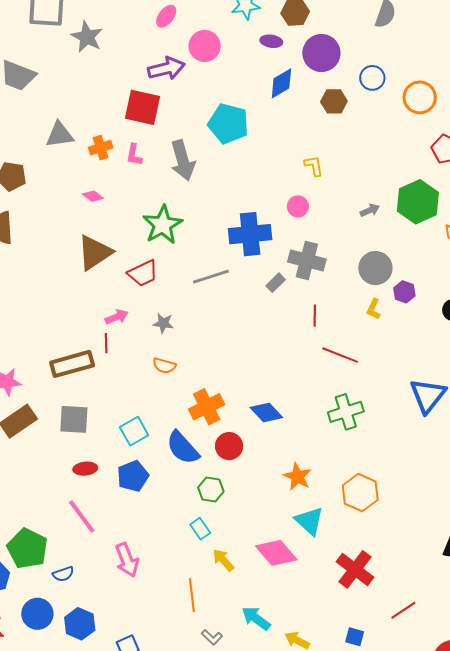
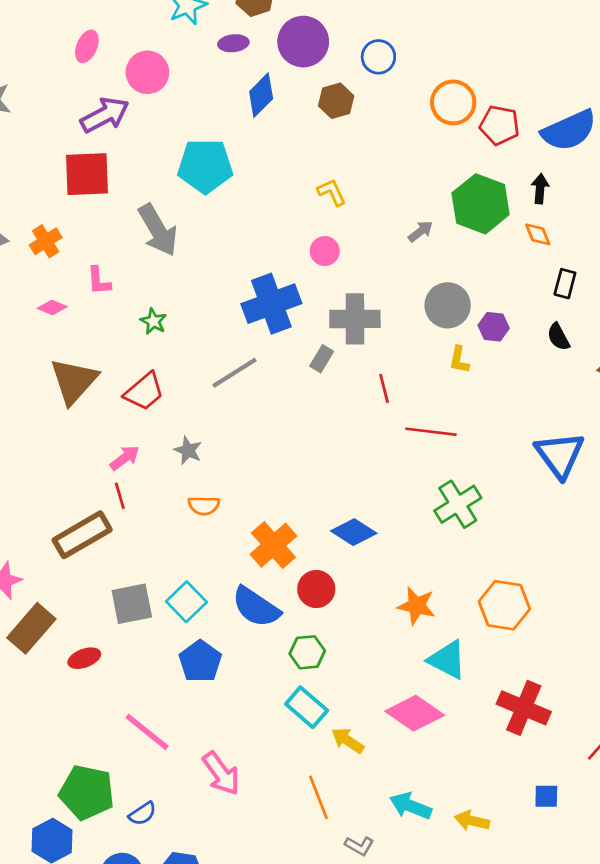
orange circle: (420, 97) -> (453, 102), moved
pink L-shape: (134, 155) -> (99, 281), moved
green star: (163, 225) -> (153, 321), size x0.5
gray star: (163, 323) -> (188, 450), turned 30
gray square: (74, 419) -> (132, 604), moved
red ellipse: (85, 469) -> (84, 658), moved
cyan rectangle: (200, 529) -> (307, 707), size x1.4

